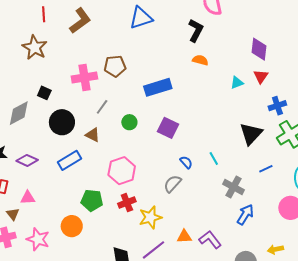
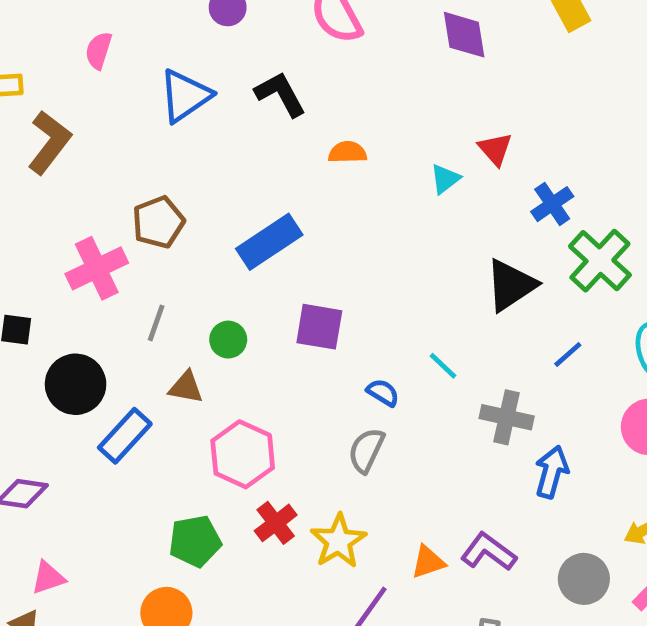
black L-shape: (196, 30) -> (280, 94), moved, turned -40
purple diamond: (259, 49) -> (464, 35), moved
black triangle: (251, 134) -> (511, 285), turned 30
brown triangle: (93, 135) -> (186, 387), moved
blue rectangle: (70, 160) -> (125, 436), moved

